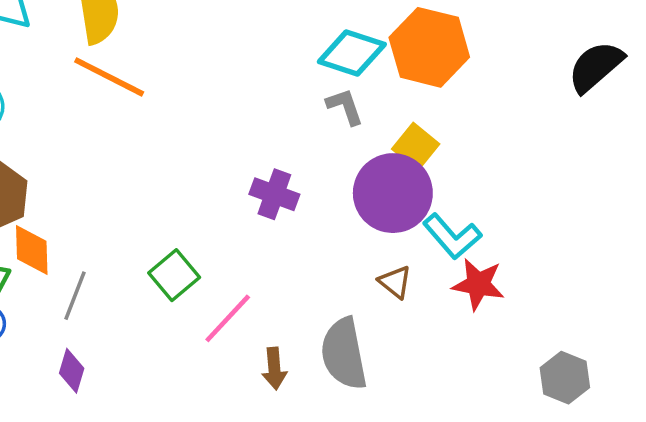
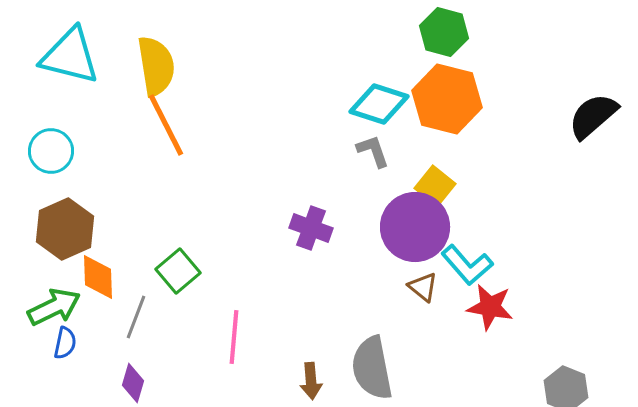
orange line: (109, 77) -> (166, 125), turned 36
green square: (174, 275) -> (178, 271), moved
brown triangle: (395, 282) -> (423, 287), moved
pink line: (228, 318) -> (234, 337), moved, turned -38

